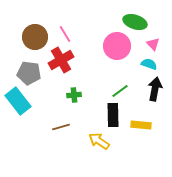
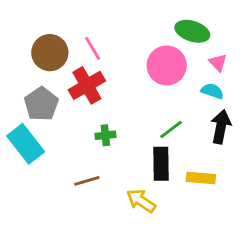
gray pentagon: (29, 73) -> (41, 104), turned 30

